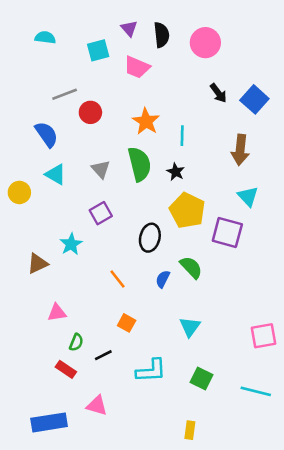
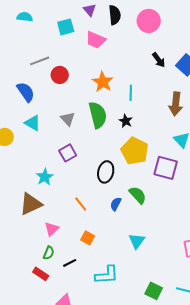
brown triangle: (37, 264) -> (31, 204), moved, size x1.4
pink triangle: (57, 313) -> (52, 229), moved, turned -35
green square: (202, 378) -> (154, 291), moved

